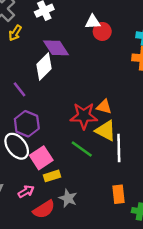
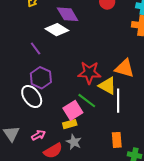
white diamond: (44, 67) -> (57, 30), turned 75
orange triangle: (104, 107) -> (125, 68), moved, size x1.5
pink square: (41, 158) -> (73, 110), moved
yellow rectangle: (52, 176) -> (70, 124), moved

